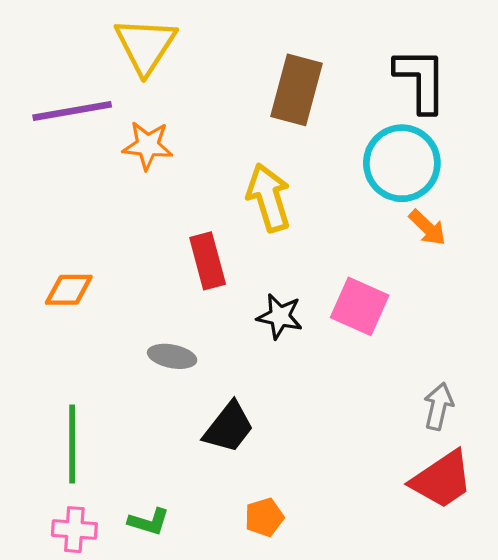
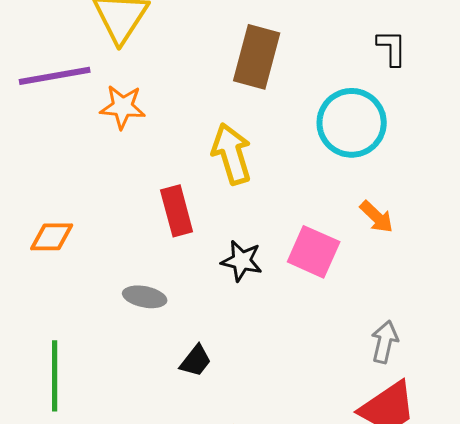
black L-shape: (421, 80) -> (392, 48), moved, size x0.6
orange arrow: (427, 228) -> (377, 217), moved
black trapezoid: (229, 427) -> (196, 361), size x0.7

